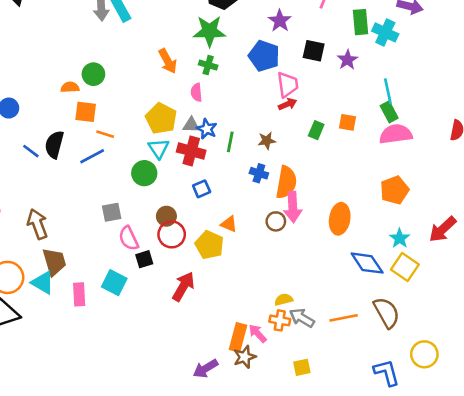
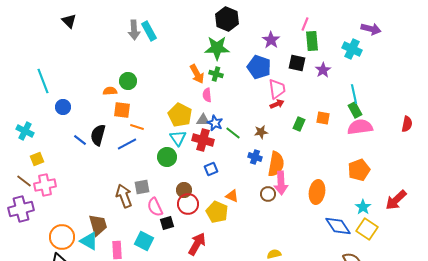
green rectangle: (361, 22) -> (312, 41), moved
orange arrow: (168, 61) -> (197, 74), moved
green line: (230, 142) -> (233, 133), turned -63
brown arrow: (37, 224) -> (124, 196), moved

